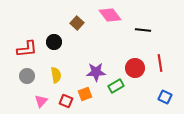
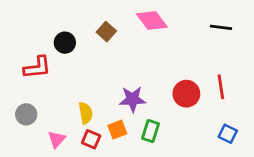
black line: (143, 30) -> (221, 27), moved
black circle: (54, 42) -> (65, 43), moved
yellow semicircle: (56, 75) -> (86, 113), moved
gray circle: (27, 76) -> (26, 114), moved
green rectangle: (116, 86) -> (150, 131), moved, turned -42

